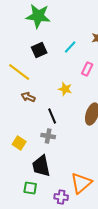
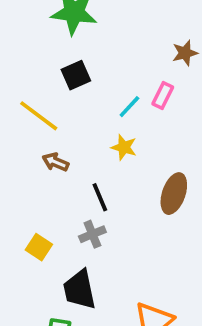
cyan line: (70, 47) -> (129, 107), moved
pink rectangle: (87, 69) -> (163, 96), moved
gray cross: (48, 136) -> (92, 234), turned -32

